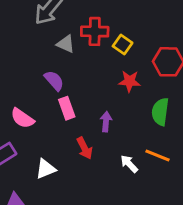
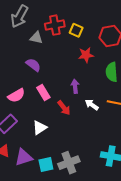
pink rectangle: (67, 108) -> (43, 93), moved
pink semicircle: (22, 118) -> (16, 95), turned -54
white arrow: (129, 164) -> (92, 105), moved

